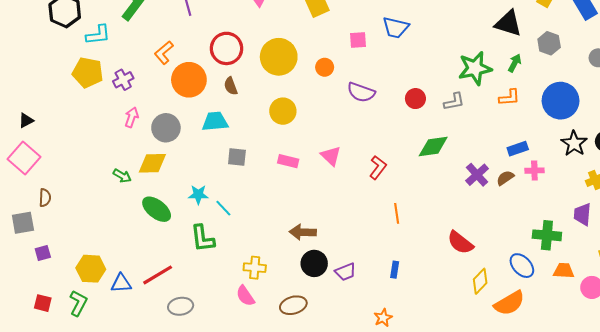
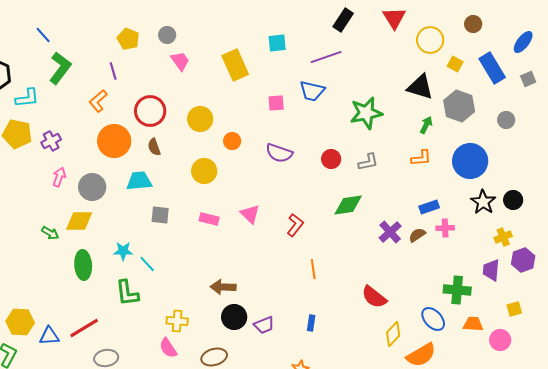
gray hexagon: (549, 43) -> (459, 106), size x1.4
orange L-shape: (164, 53) -> (98, 101), moved
yellow circle: (279, 57) -> (200, 119), size x0.7
orange circle: (325, 67) -> (232, 141), moved
green star: (475, 68) -> (366, 113), moved
green ellipse: (157, 209) -> (83, 265), turned 48

